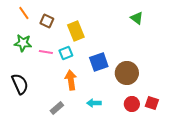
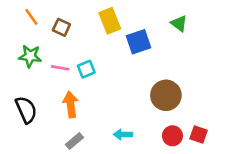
yellow rectangle: (76, 31) -> (110, 21), moved
blue square: (99, 62) -> (138, 42), moved
orange arrow: (71, 80) -> (71, 104), moved

